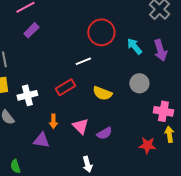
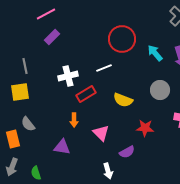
white cross: (27, 95) -> (68, 76), moved
orange arrow: (53, 121) -> (74, 120), moved
purple semicircle: (104, 133) -> (127, 152), moved
red star: (147, 145) -> (145, 128), moved

